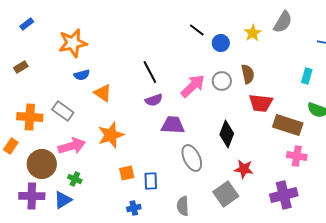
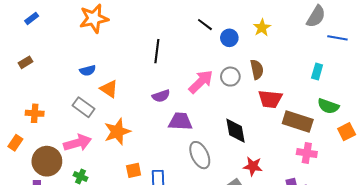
gray semicircle: (283, 22) -> (316, 16), moved
orange star: (73, 43) -> (94, 18), moved
black line: (150, 72) -> (157, 51), moved, turned 35
gray rectangle: (63, 111) -> (84, 107), moved
orange cross: (30, 117) -> (35, 113), size x0.7
black diamond: (227, 134) -> (235, 131), turned -32

